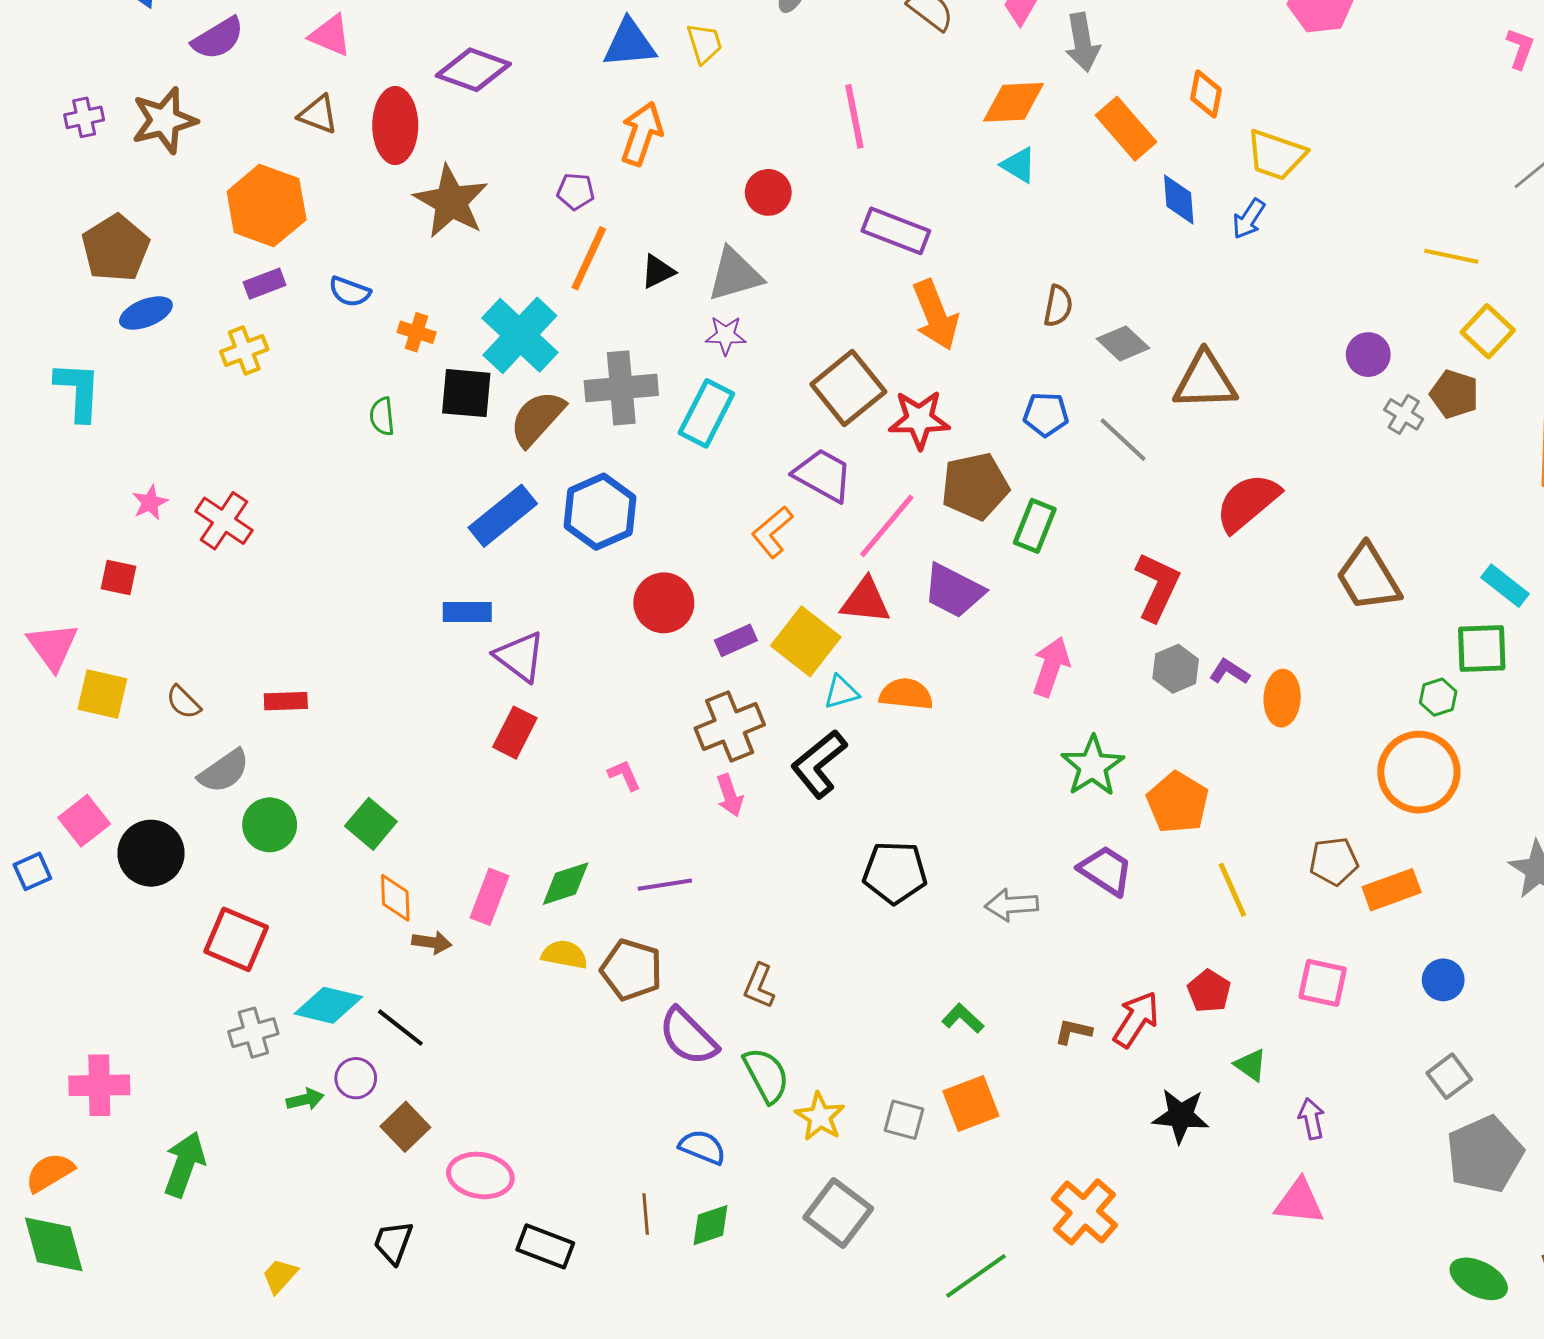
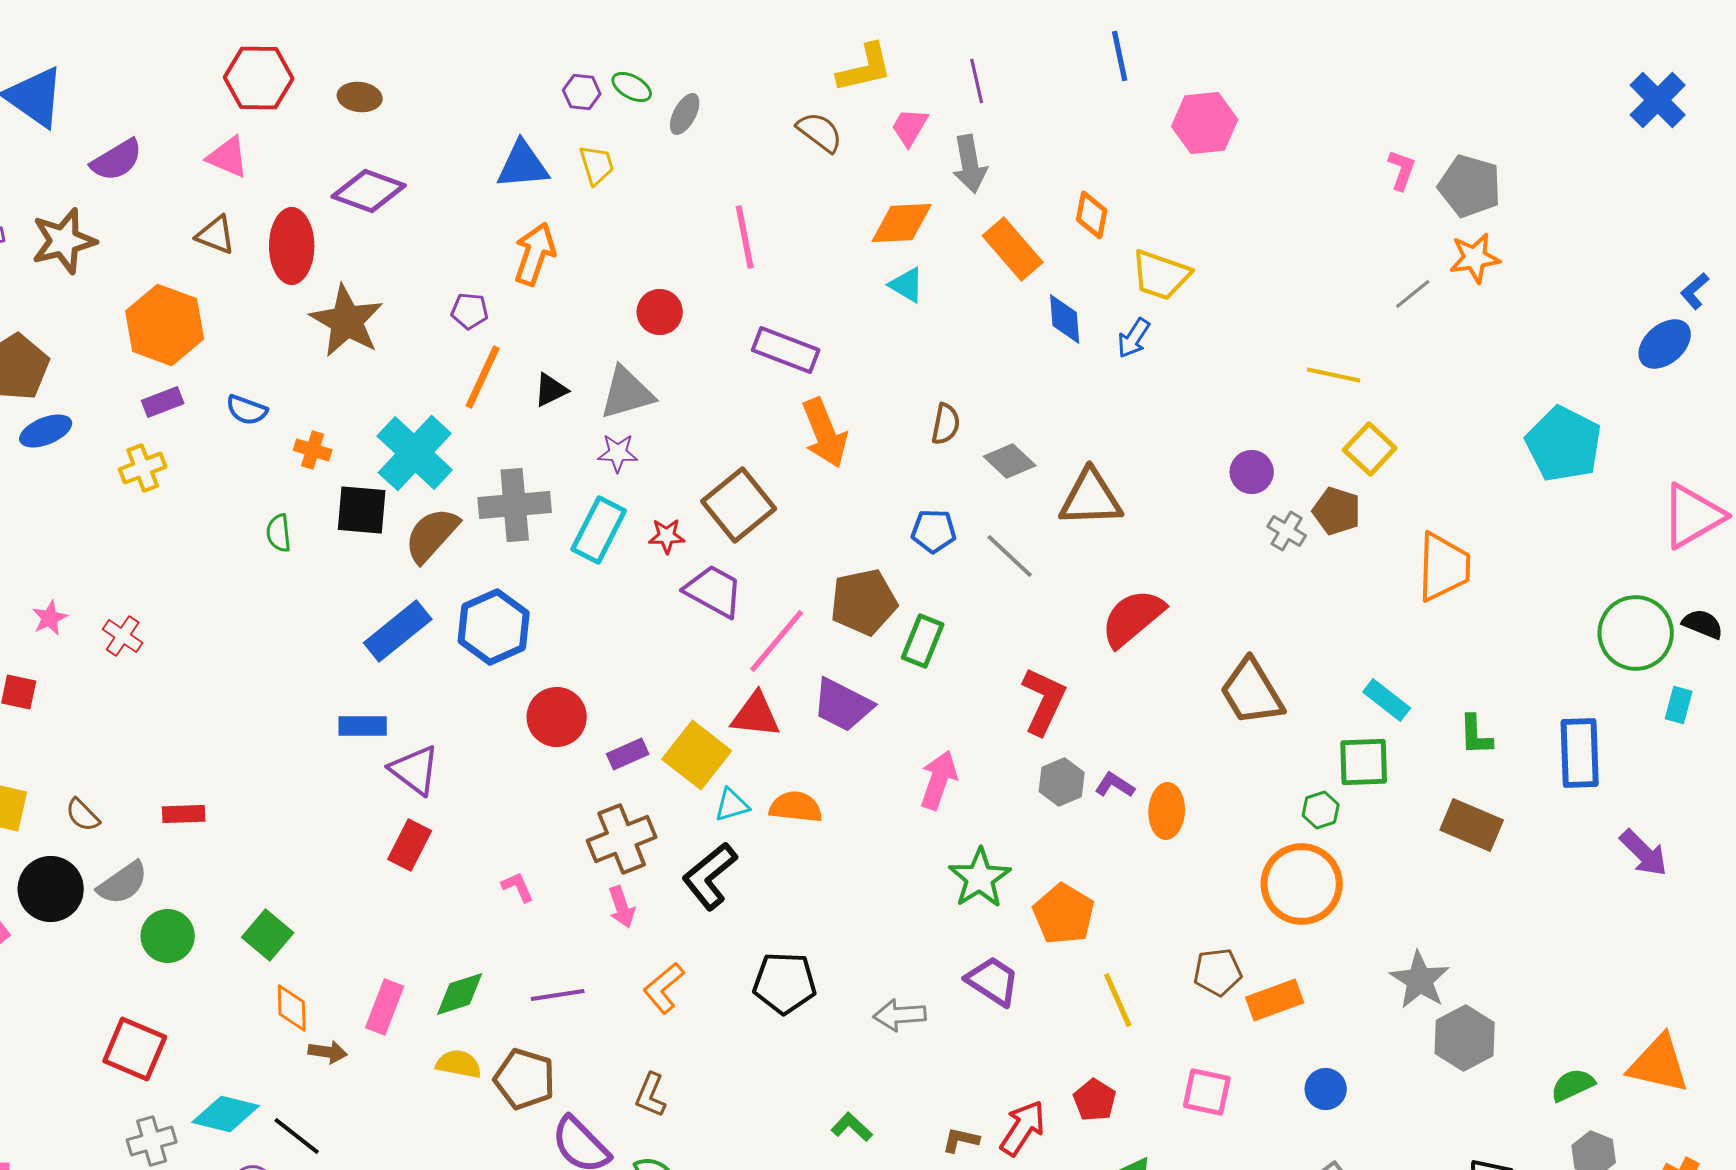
red star: (919, 419) -> (667, 536), moved, size x0.6
red cross: (224, 521) -> (123, 636), size x0.7
orange L-shape: (772, 532) -> (664, 988), moved
black circle: (151, 853) -> (51, 889), moved

